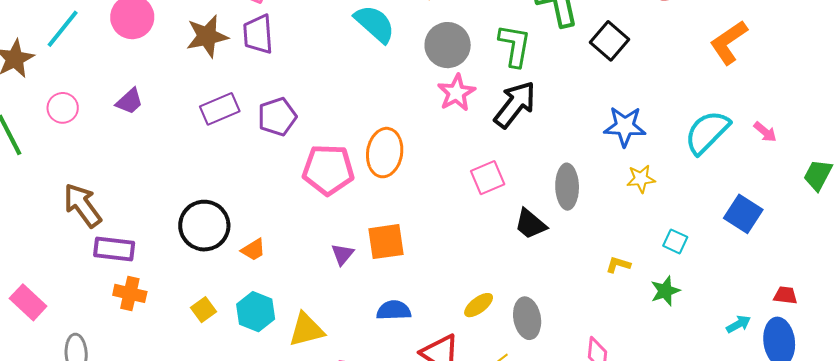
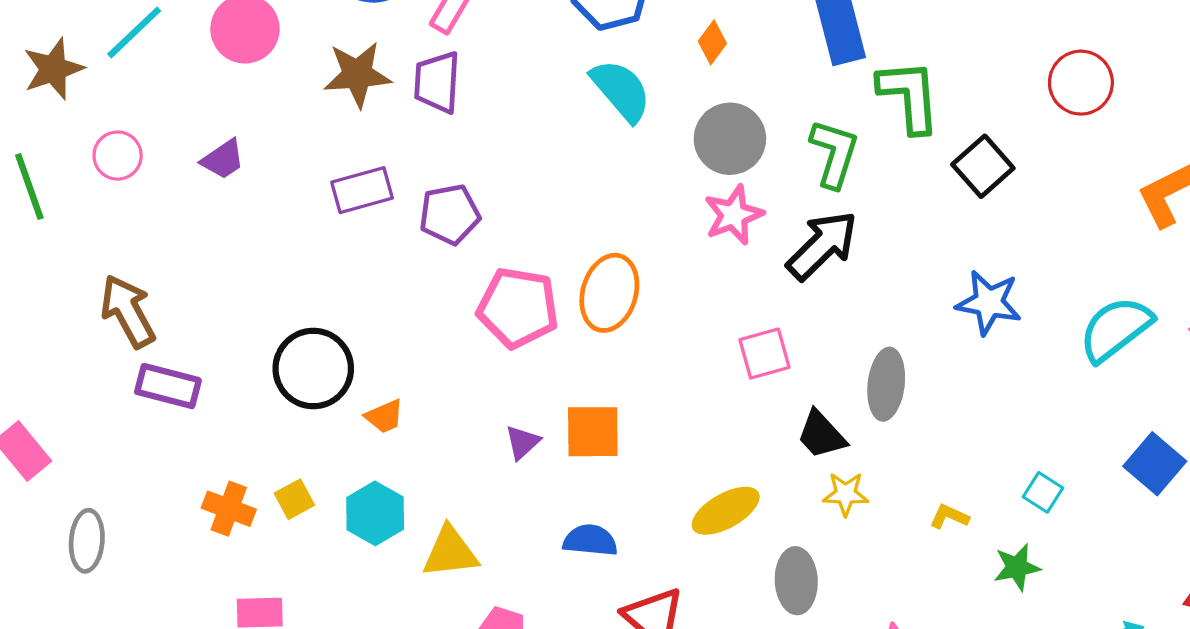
yellow star: (641, 179) -> (846, 494), moved
orange cross: (130, 293) -> (229, 509), moved
yellow ellipse: (479, 305) -> (726, 511), moved, size x1.4

